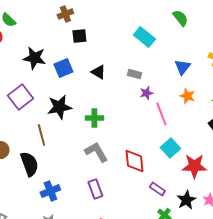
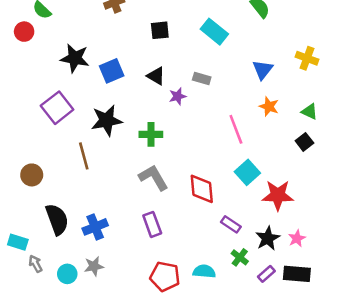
black square: (79, 36) -> (160, 30), moved
purple star: (146, 93) -> (178, 96), moved
black semicircle: (29, 164) -> (57, 219), moved

